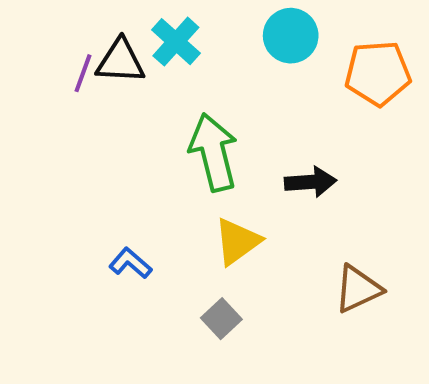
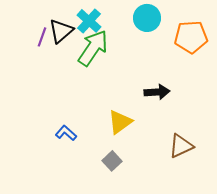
black triangle: (121, 61) -> (61, 31), turned -44
green arrow: (214, 152) -> (93, 48), moved, turned 48

